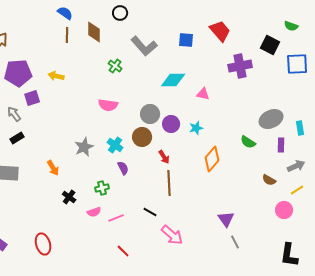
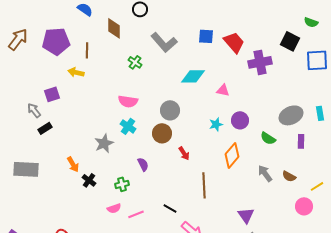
red trapezoid: (220, 31) -> (234, 42), moved
brown line: (67, 35) -> (87, 50), moved
purple pentagon: (18, 73) -> (56, 41), moved
purple circle: (171, 124) -> (240, 120), moved
cyan rectangle: (300, 128) -> (320, 113), moved
black rectangle: (17, 138) -> (45, 128), moved
cyan cross: (115, 145) -> (128, 126), moved
gray arrow: (296, 166) -> (265, 173), moved, turned -102
brown line: (169, 183) -> (204, 185), moved
black cross: (69, 197) -> (89, 180), moved

